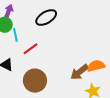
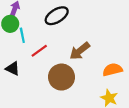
brown arrow: (79, 72) -> (80, 51), moved
brown circle: (35, 81) -> (61, 77), moved

